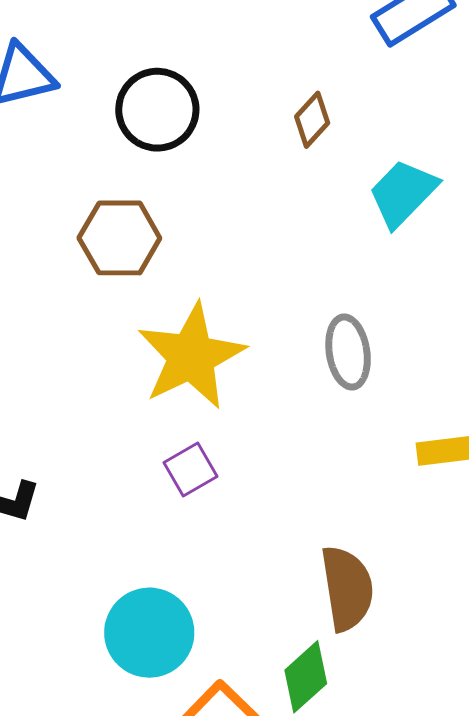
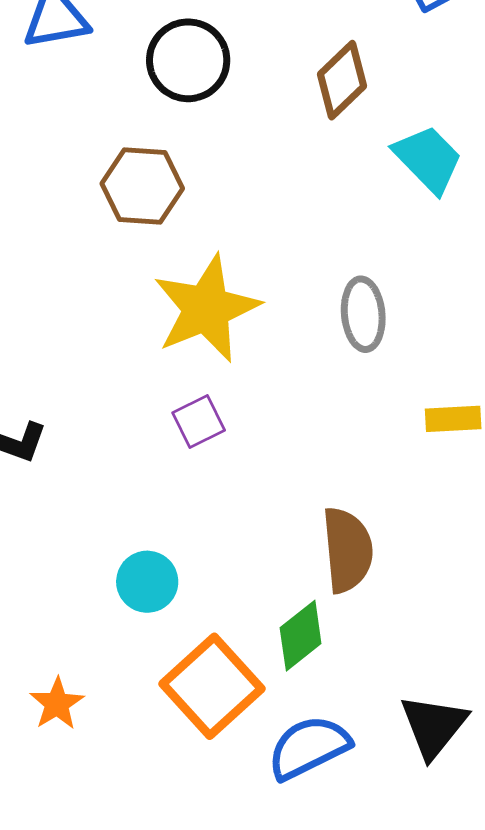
brown diamond: (312, 120) -> (342, 80), size x1.4
cyan trapezoid: (403, 193) -> (428, 159), turned 88
cyan circle: (149, 633) -> (147, 582), size x0.7

